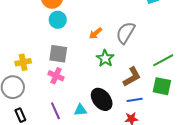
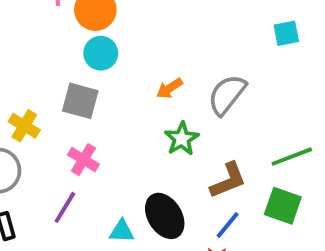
gray square: (58, 54) -> (80, 101), moved
yellow cross: (23, 62) -> (24, 126), turned 35
blue line: (135, 100) -> (228, 225), turned -49
purple line: (55, 111) -> (65, 207), moved, turned 48

